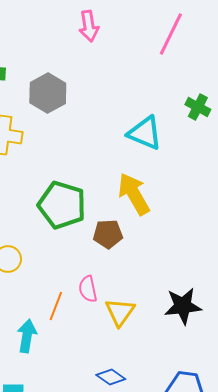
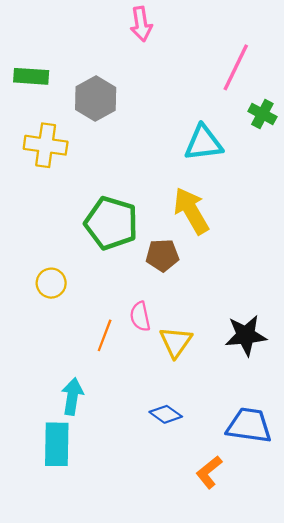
pink line: (171, 34) -> (236, 67), moved
cyan triangle: (145, 133) -> (203, 143), turned -30
cyan arrow: (27, 336) -> (72, 396), moved

